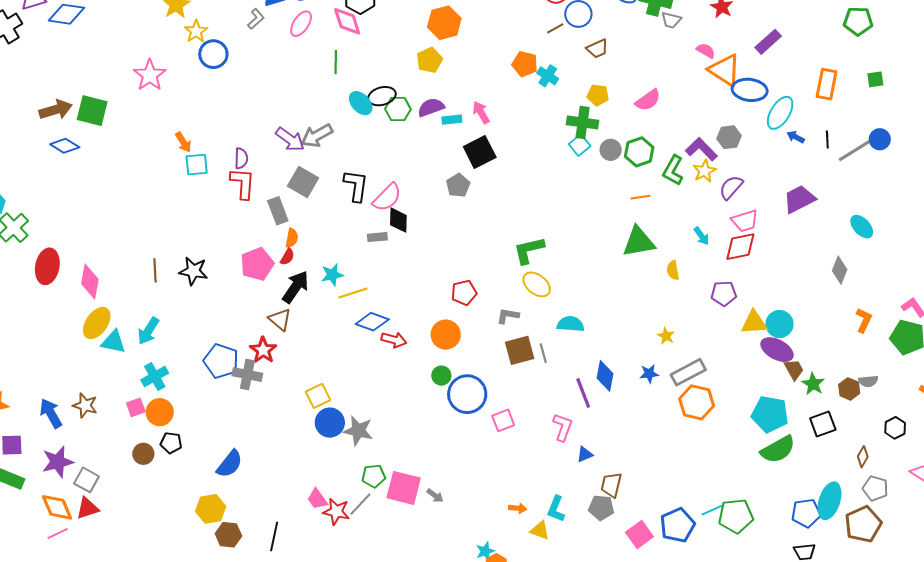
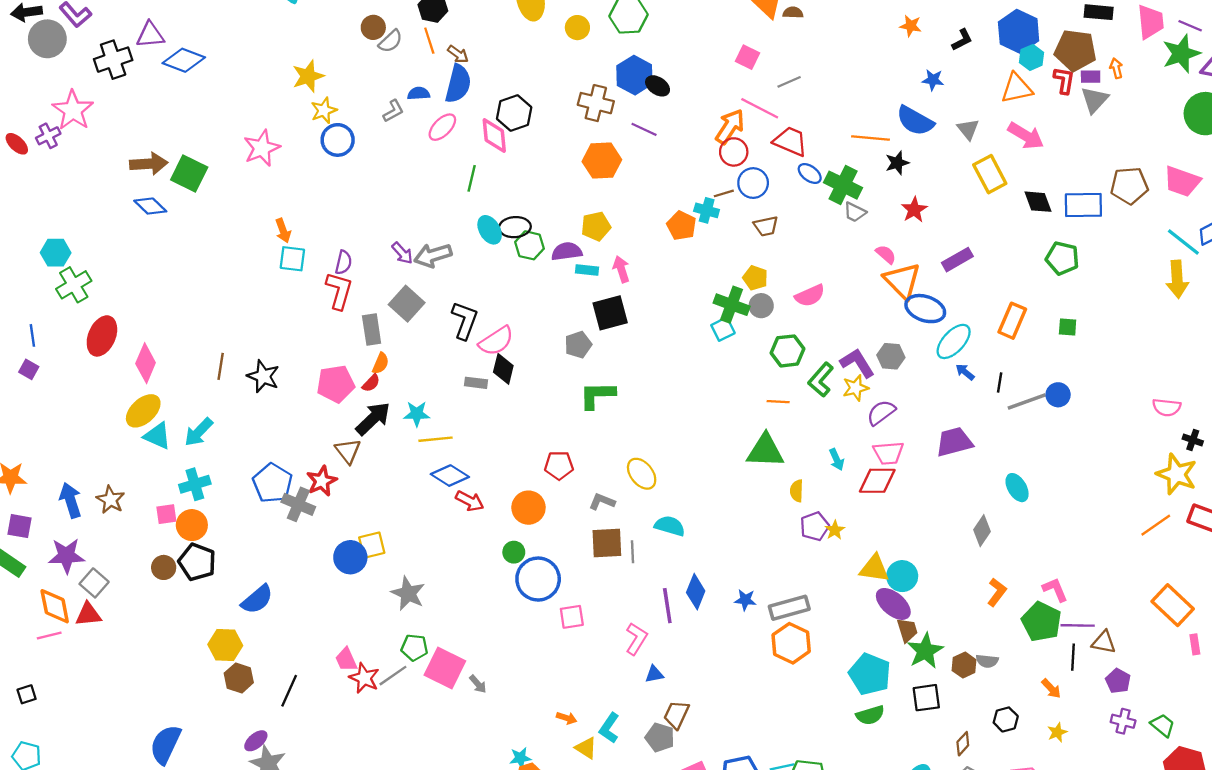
yellow pentagon: (429, 60) -> (596, 226), moved
cyan cross: (548, 76) -> (707, 210), moved, turned -30
purple arrow: (290, 139) -> (402, 253), size x0.7
gray circle: (611, 150) -> (761, 306), moved
green L-shape: (529, 250) -> (597, 395), moved
purple pentagon: (724, 293) -> (815, 526), moved, turned -30
yellow star: (666, 336) -> (835, 530), moved
green star: (813, 384) -> (925, 651), size x1.4
blue circle: (330, 423) -> (350, 557), moved
black pentagon: (171, 443) -> (197, 562), size x1.5
green semicircle: (778, 449) -> (870, 715), size x0.7

